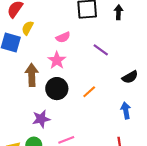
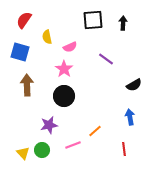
yellow semicircle: (28, 28) -> (47, 37), moved, turned -40
brown arrow: (32, 75) -> (27, 85), moved
orange line: (89, 92) -> (95, 131), moved

